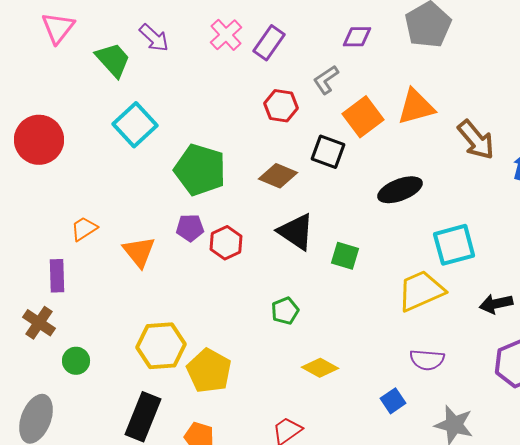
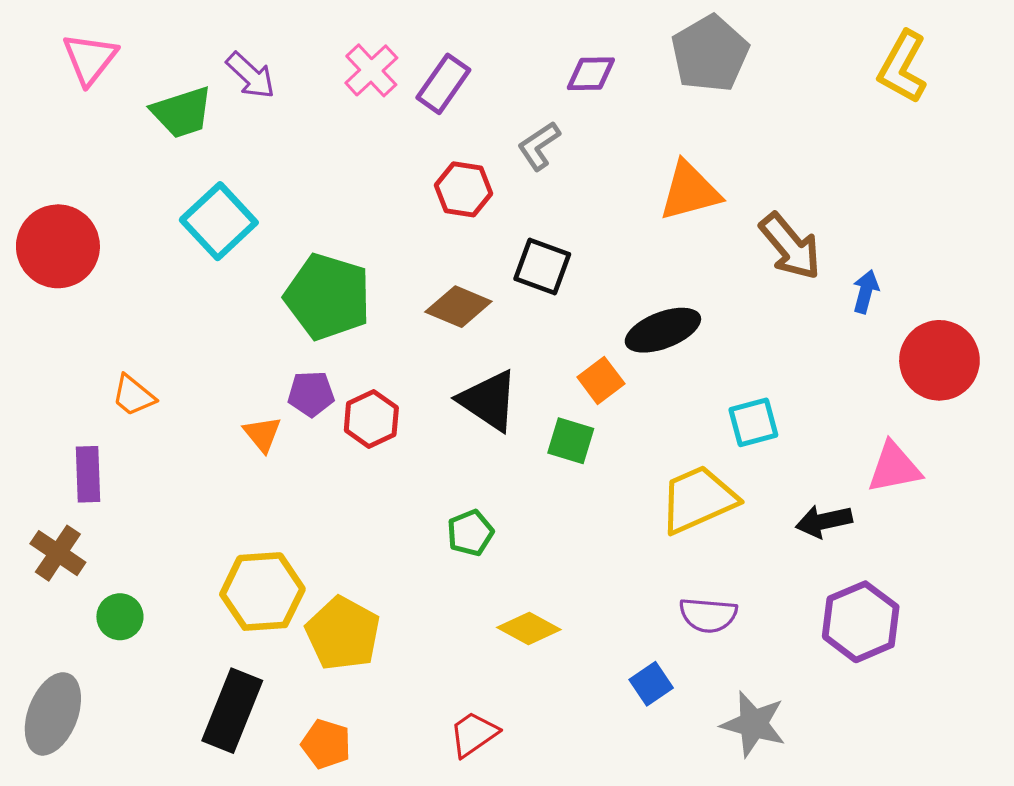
green trapezoid: (113, 60) -> (182, 112), turned 114
orange square: (363, 117) -> (601, 380), moved, size x0.7
orange trapezoid: (84, 229) -> (133, 396), turned -108
cyan square: (454, 245) -> (753, 422), size x0.7
orange triangle: (139, 252) -> (262, 434), moved, size x0.7

